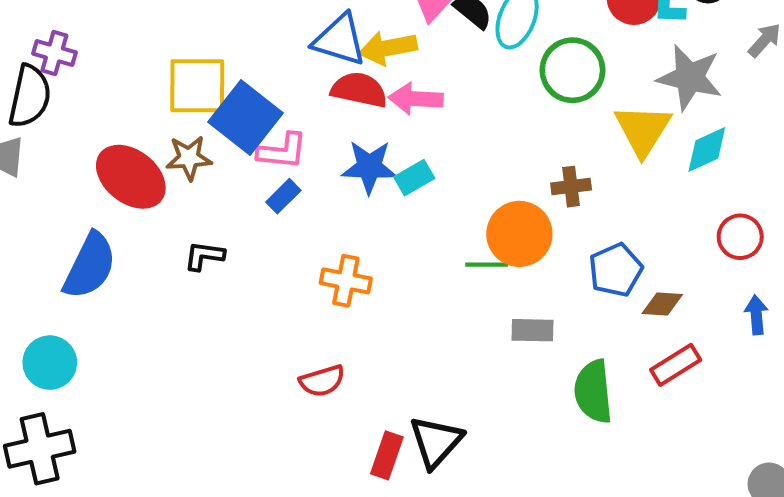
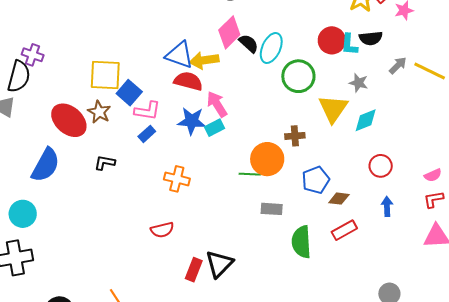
gray star: (690, 77) -> (359, 83), size x0.6
pink arrow: (416, 99) -> (217, 104), moved, turned 52
blue square: (245, 118) -> (129, 93), size x0.7
brown star: (189, 158) -> (99, 112), turned 30

